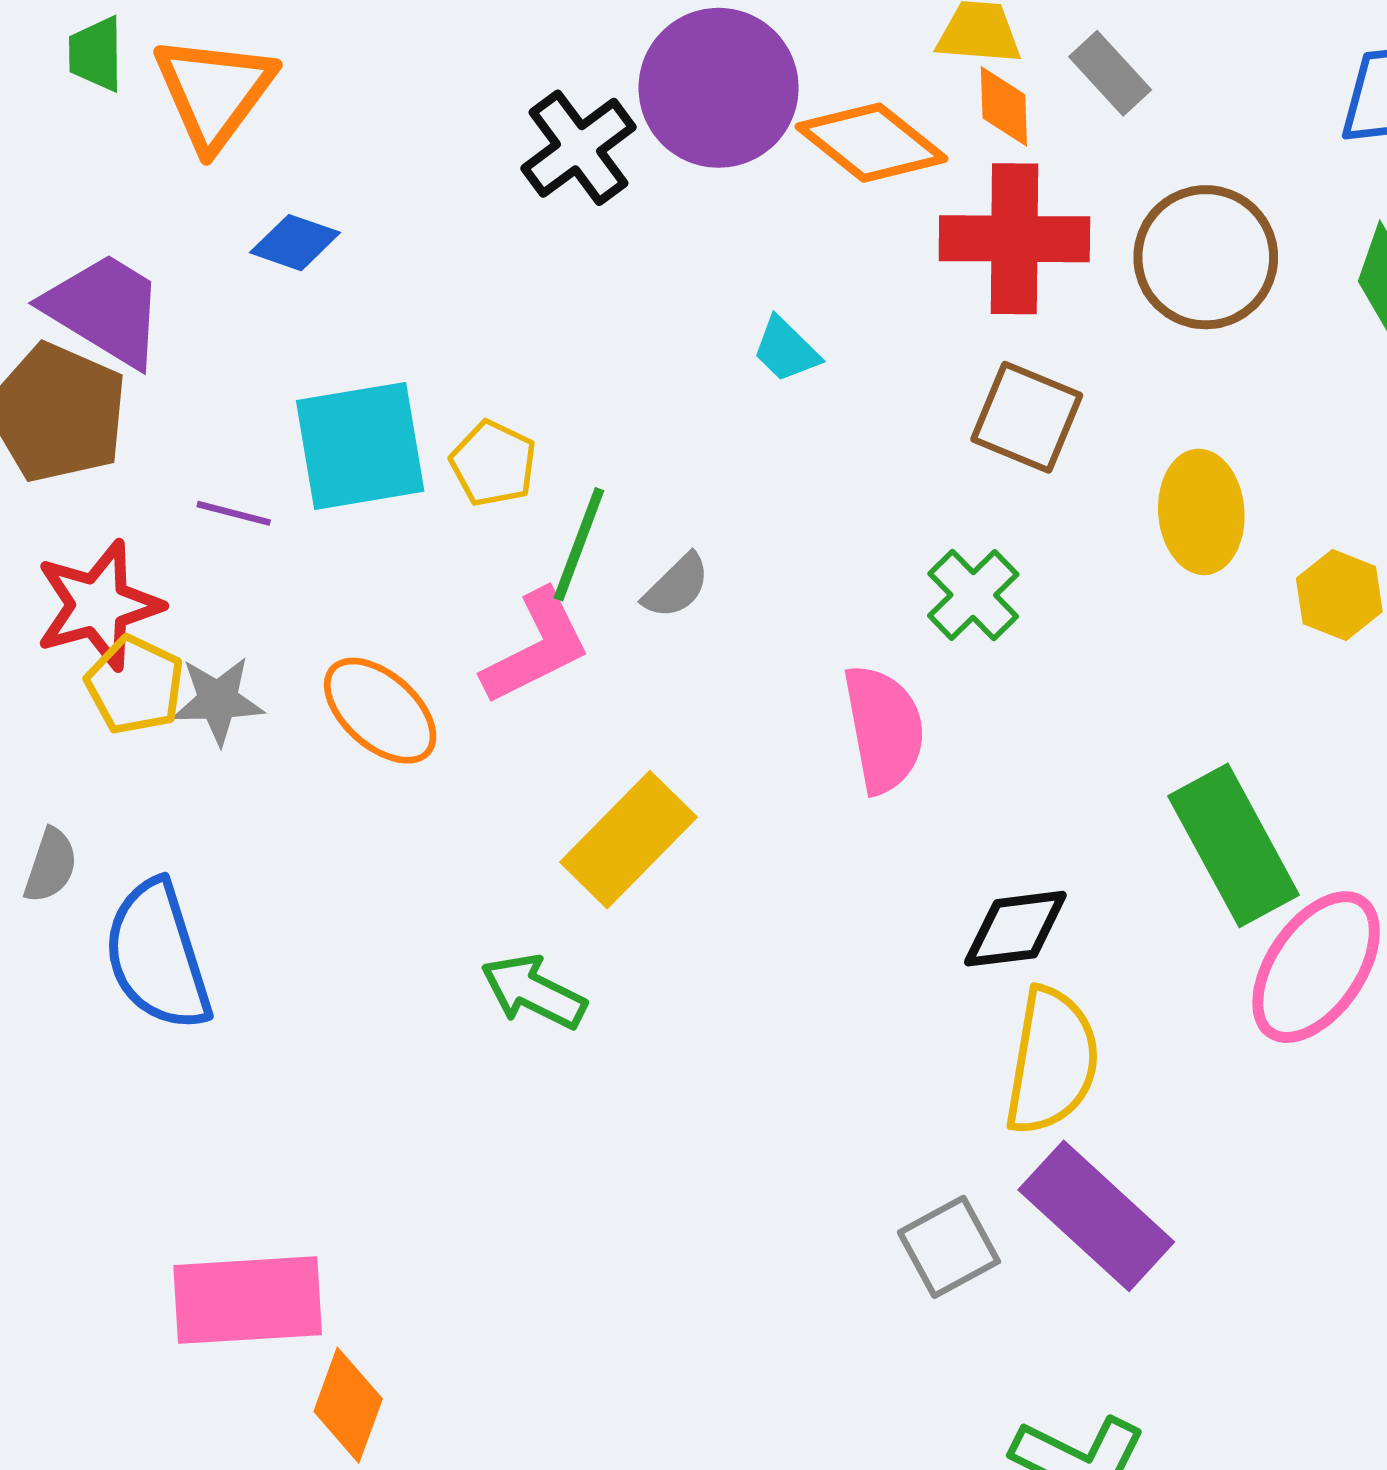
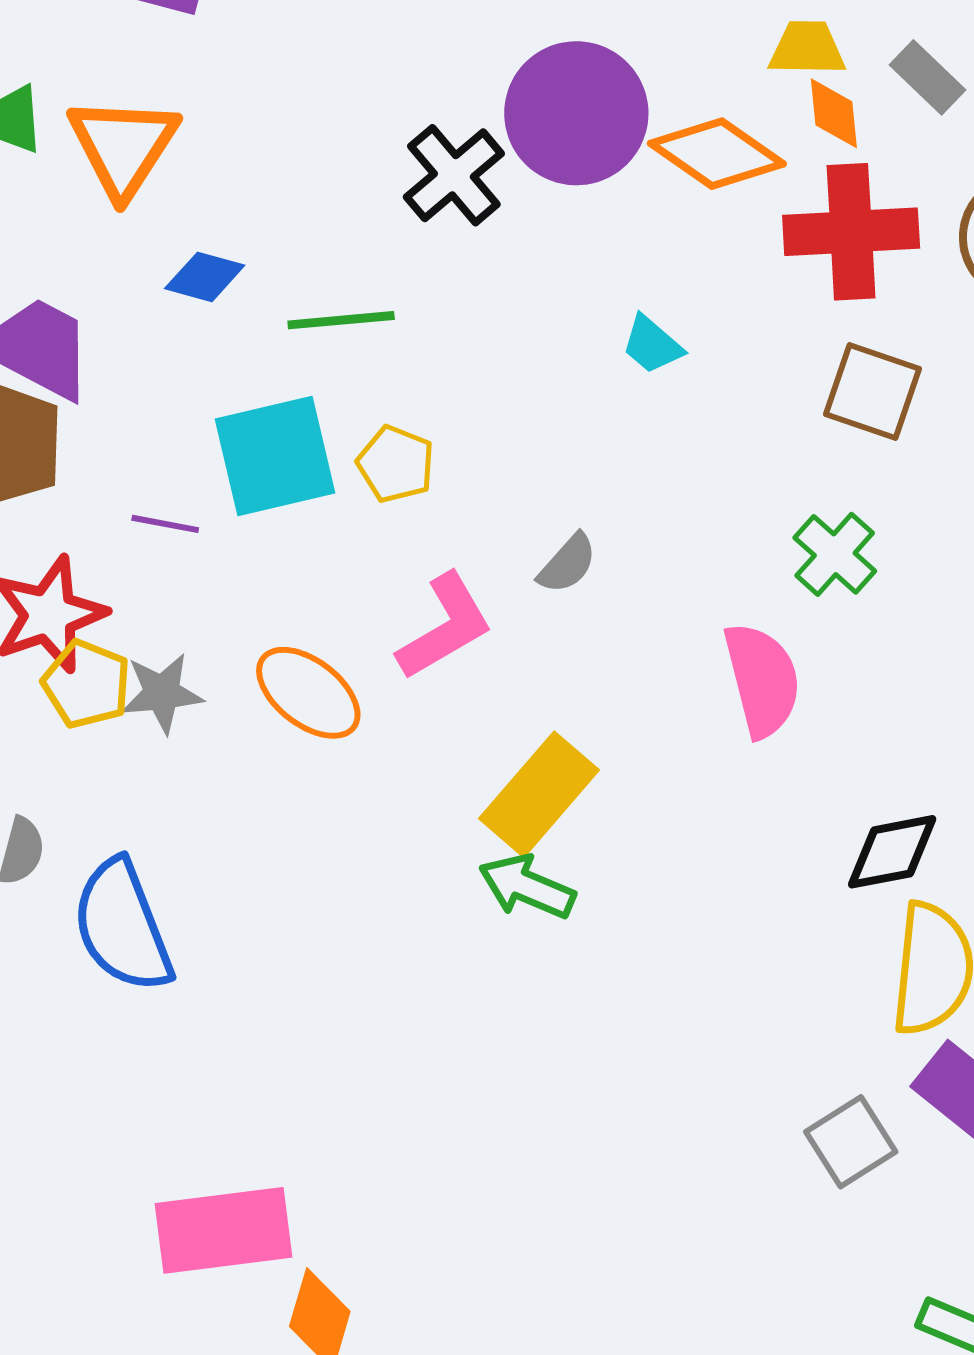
green line: (579, 544) -> (341, 320), moved, turned 68
green arrow: (533, 992) -> (527, 887), moved

